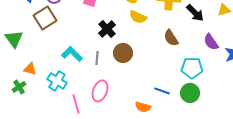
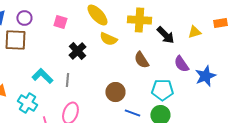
brown square: (45, 18) -> (15, 40), turned 35
brown circle: (123, 53) -> (115, 92), moved

